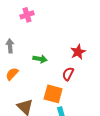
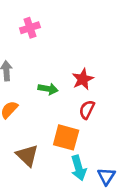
red star: (78, 52) -> (83, 79), moved

